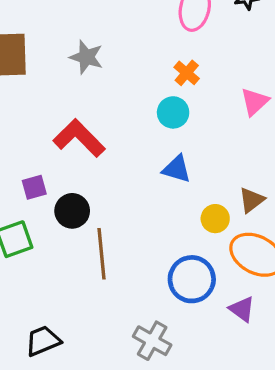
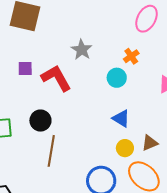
gray star: (86, 57) -> (82, 50), moved
blue triangle: (177, 169) -> (121, 118), moved
purple square: (34, 187) -> (25, 68), moved

